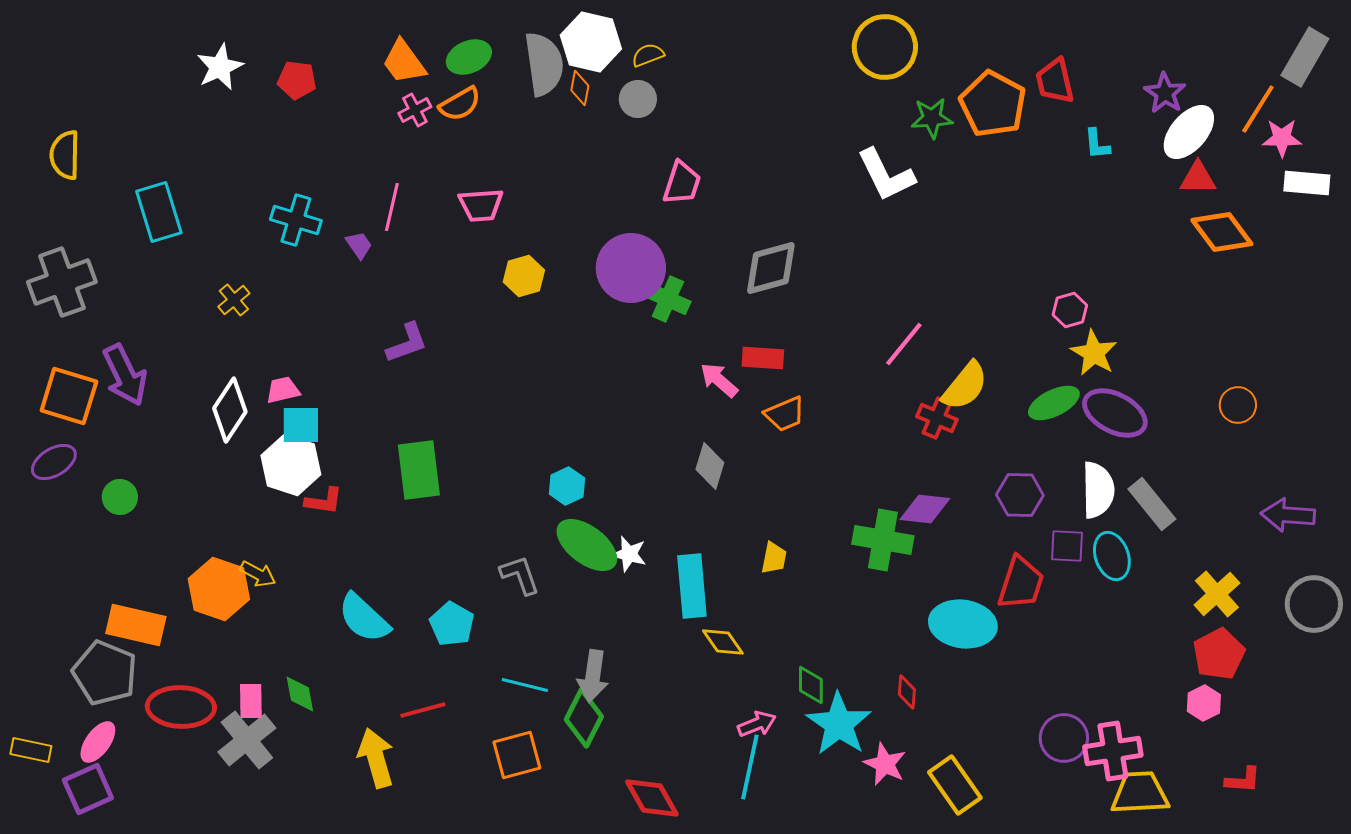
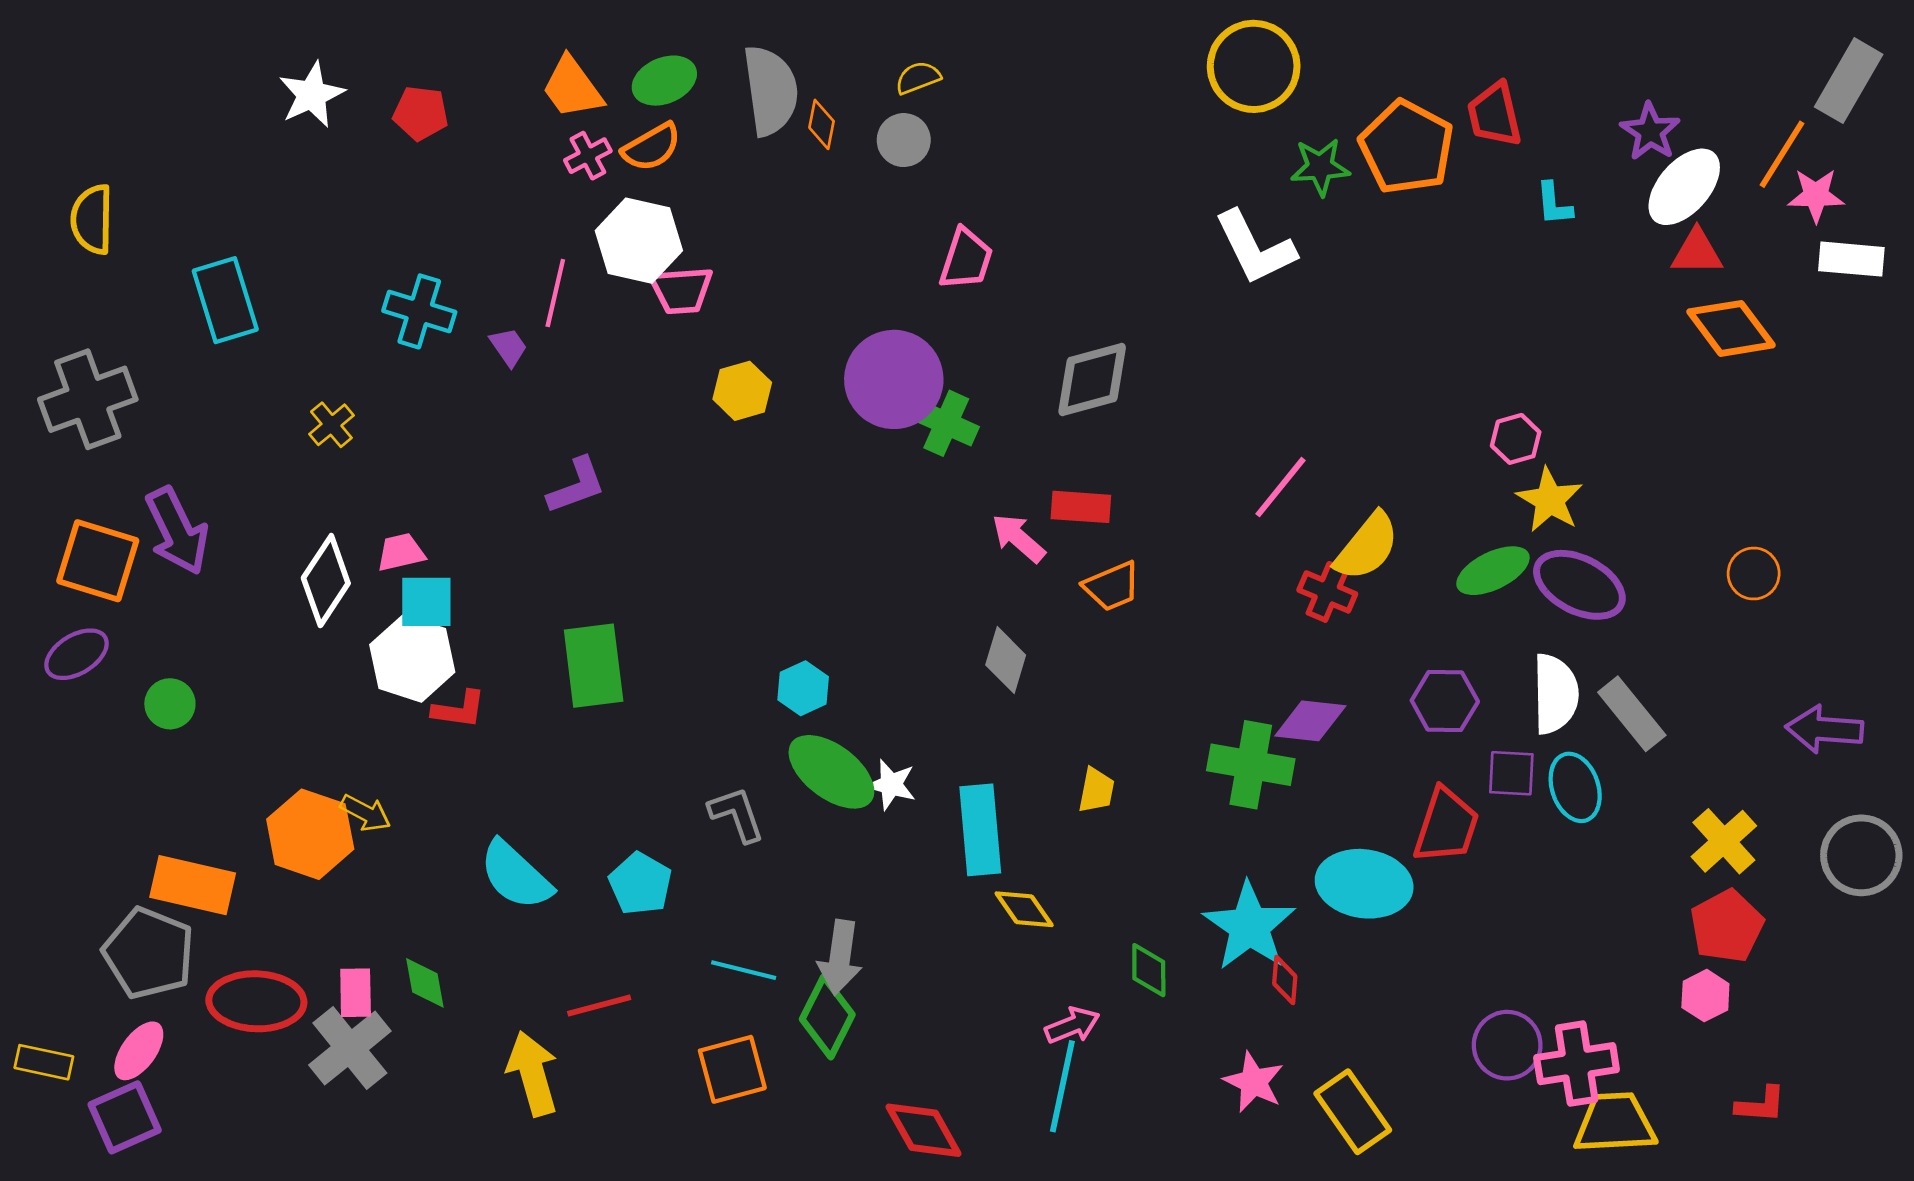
white hexagon: (591, 42) -> (639, 241), moved
cyan star: (839, 724) -> (1249, 926), moved

